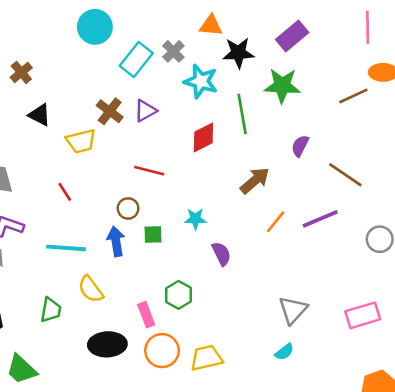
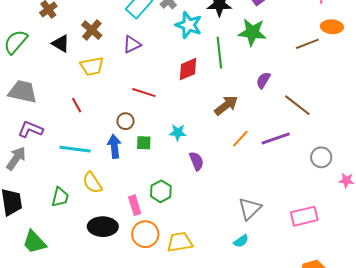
brown cross: (110, 111) -> (92, 30), moved
purple triangle: (145, 111) -> (132, 44), moved

